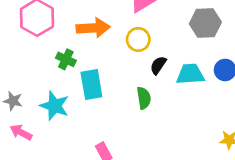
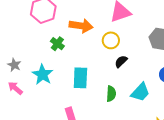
cyan trapezoid: (190, 74) -> (140, 92), moved, turned 125
cyan rectangle: (91, 85) -> (80, 78), moved
green semicircle: (144, 98) -> (111, 94), moved

